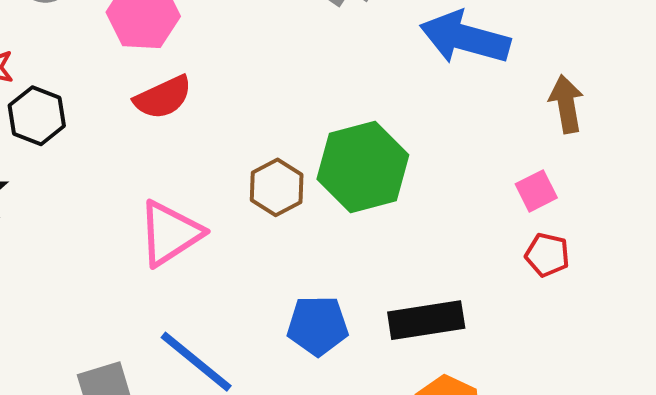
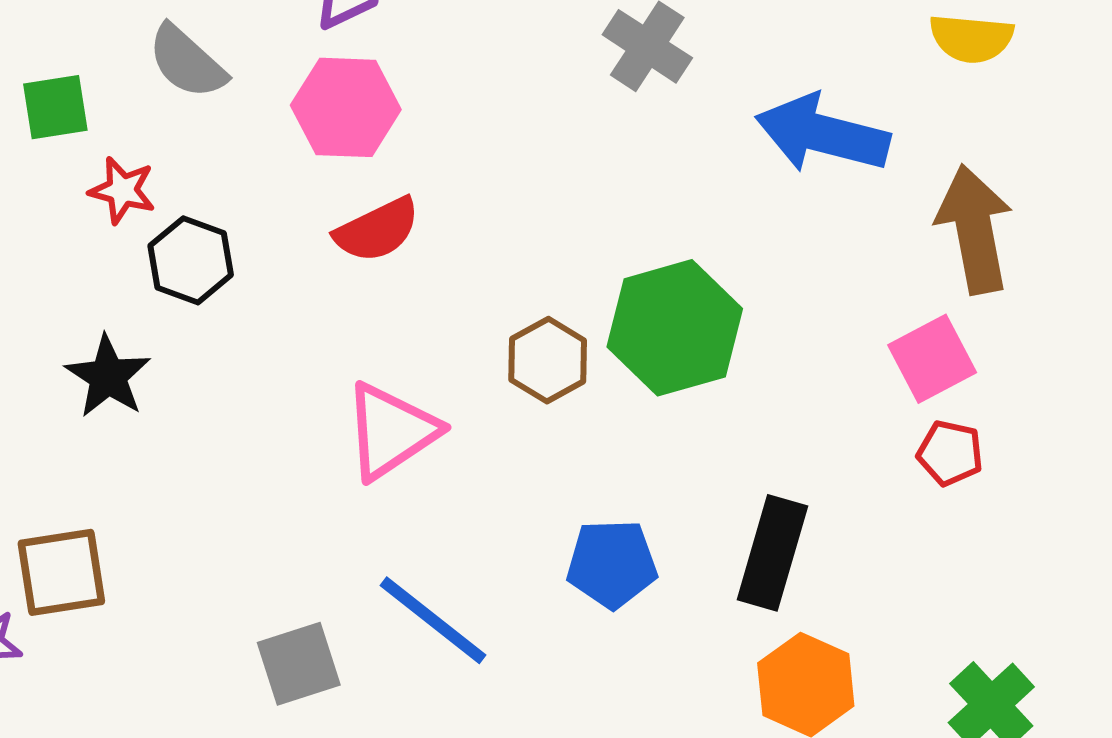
brown arrow: (566, 104) -> (974, 229), size x1.5
pink square: (536, 191) -> (932, 359), size x1.4
black rectangle: (426, 320) -> (772, 553), turned -64

